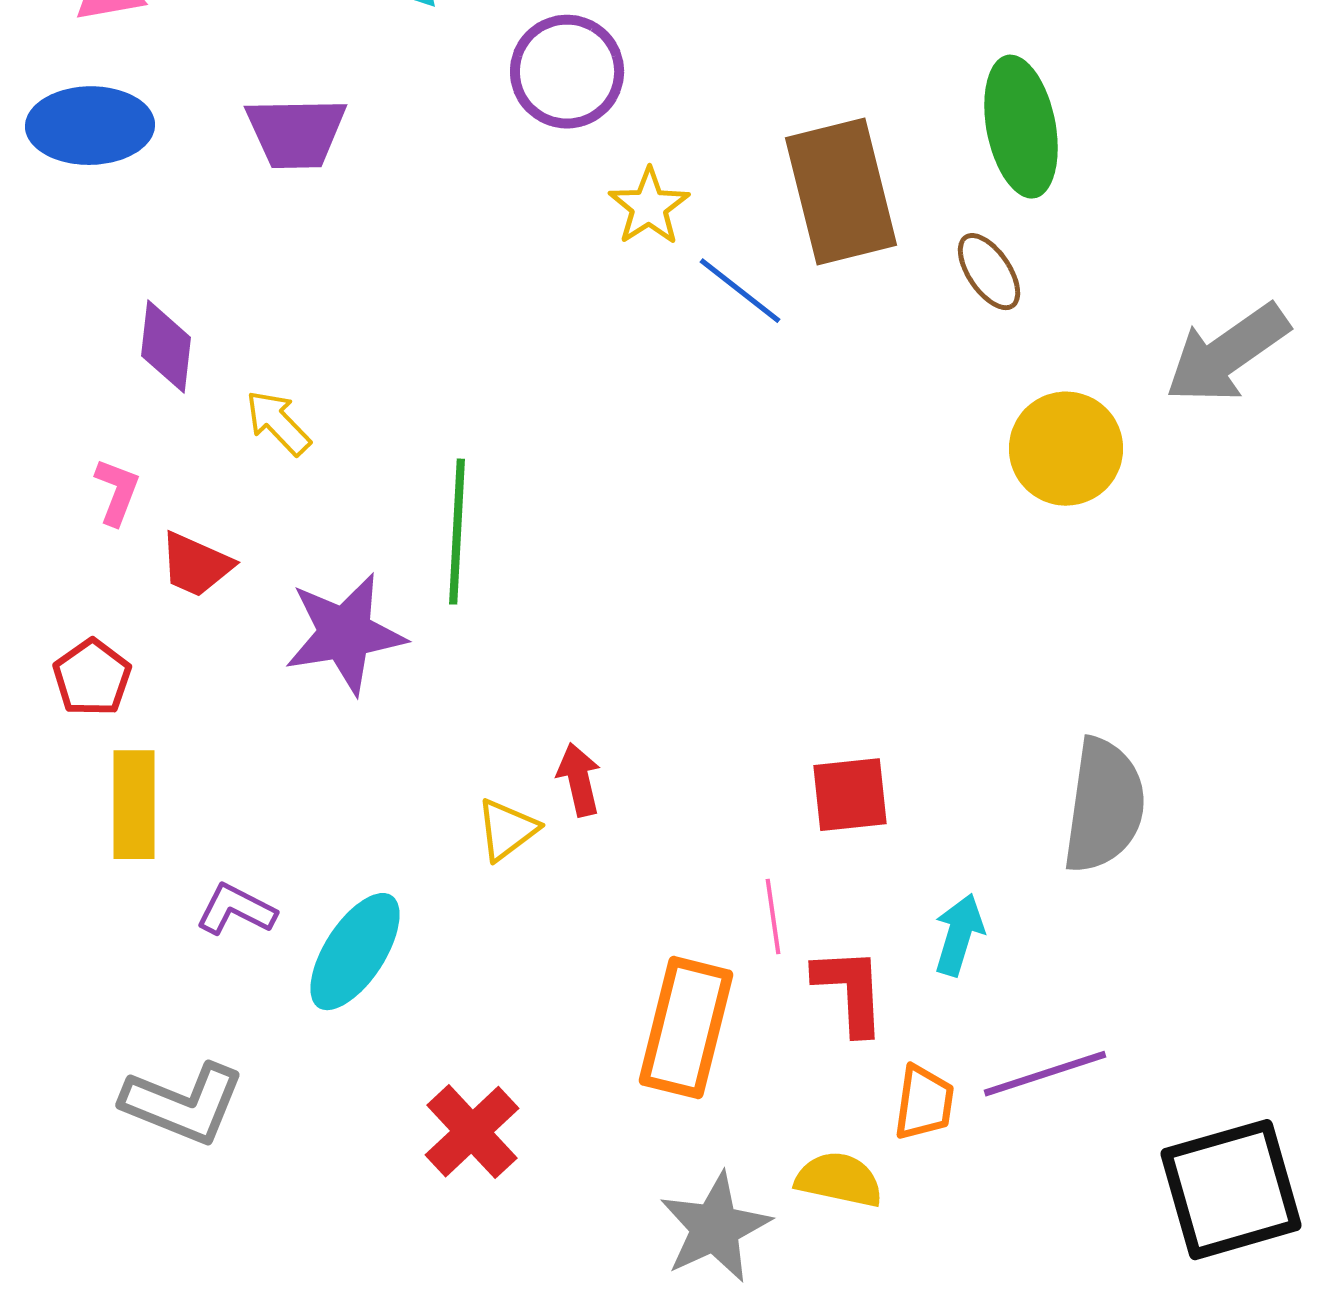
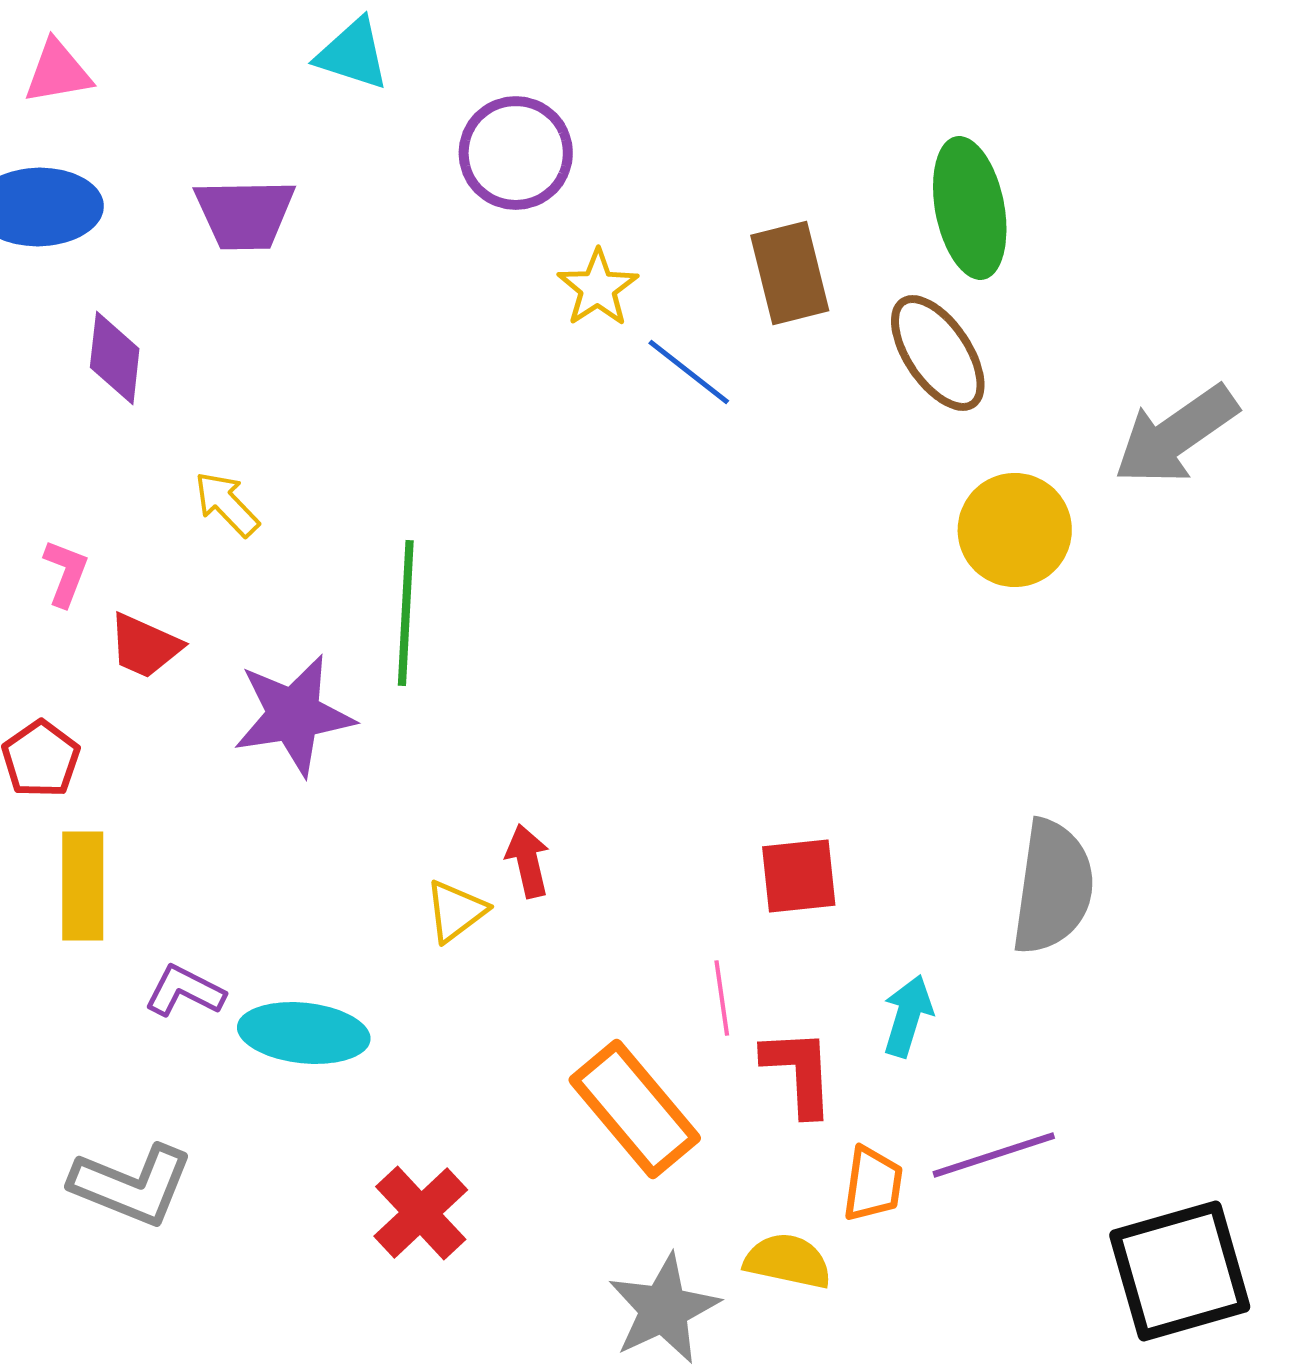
brown rectangle: (841, 192) -> (790, 273), size x0.7
brown ellipse: (989, 272) -> (938, 353), size x1.5
purple diamond: (166, 347) -> (115, 358), moved
cyan ellipse: (355, 952) -> (304, 1033), turned 63
orange rectangle: (686, 1028) -> (635, 1109), turned -54

